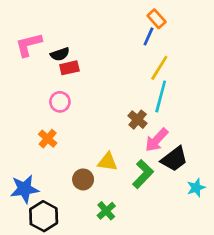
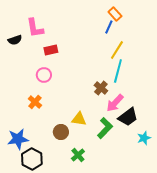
pink L-shape: (29, 45) -> (35, 28), moved, turned -85
black semicircle: (60, 54) -> (15, 40), moved

